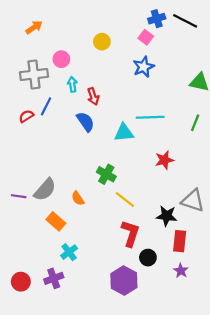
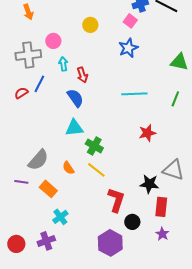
orange arrow: (34, 27) -> (28, 12), turned 105
cyan triangle: (124, 133) -> (74, 128), moved
purple line: (19, 196) -> (21, 182), moved
yellow line: (125, 199) -> (96, 170), moved

